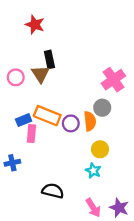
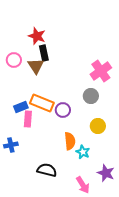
red star: (35, 25) -> (37, 36), moved
pink circle: (16, 77) -> (14, 60), moved
orange semicircle: (90, 121) -> (70, 141), moved
yellow circle: (100, 149) -> (98, 126), moved
purple star: (119, 208) -> (106, 173), moved

